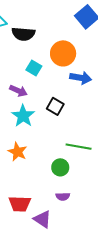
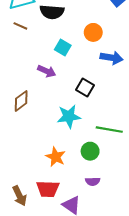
orange circle: (63, 53) -> (93, 32), size x0.7
cyan star: (23, 116) -> (69, 116), moved, turned 30
orange star: (17, 152) -> (56, 157), moved

